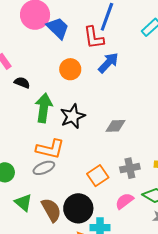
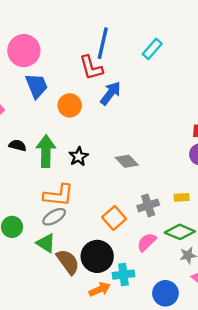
blue trapezoid: (58, 28) -> (37, 86), moved, turned 30
black semicircle: (22, 83) -> (18, 145), moved
black star: (73, 116) -> (79, 157), size x0.7
gray diamond: (115, 126) -> (127, 161), turned 55
green triangle: (23, 203) -> (46, 243), moved

